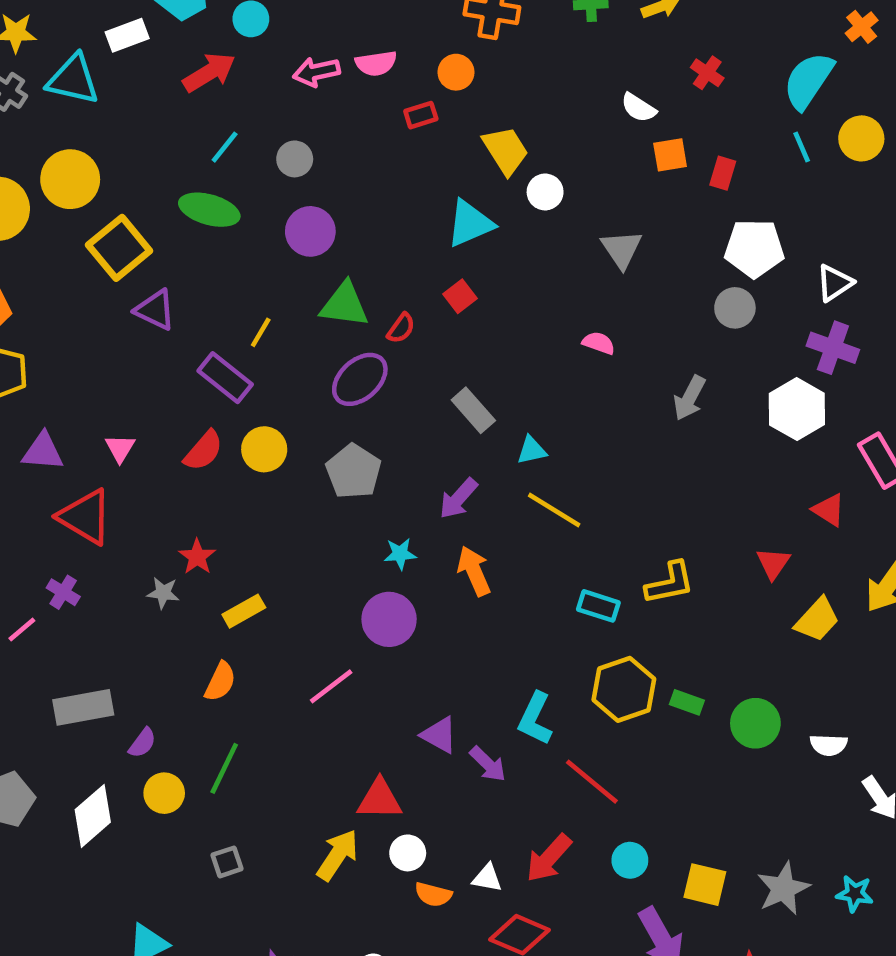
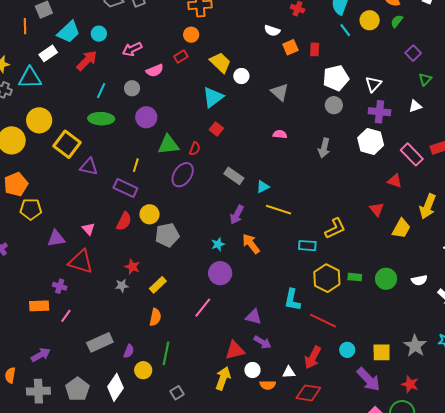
pink semicircle: (376, 63) -> (155, 70), moved
gray pentagon: (354, 471) -> (167, 235), moved, turned -30
purple cross: (63, 592) -> (60, 286), moved
purple arrow: (488, 764) -> (262, 342), moved

